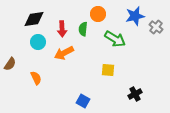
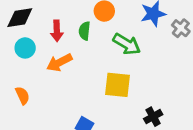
yellow square: (108, 70) -> (117, 85), size x1.5

